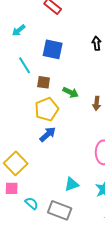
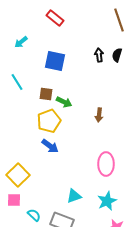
cyan line: (25, 65) -> (17, 82), moved
green arrow: (71, 92) -> (64, 102), moved
blue arrow: (48, 134) -> (50, 146), turned 78

